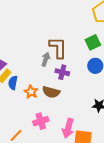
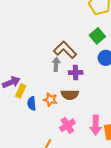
brown L-shape: (58, 48) -> (65, 50), turned -30
blue semicircle: (13, 83) -> (32, 103), moved

